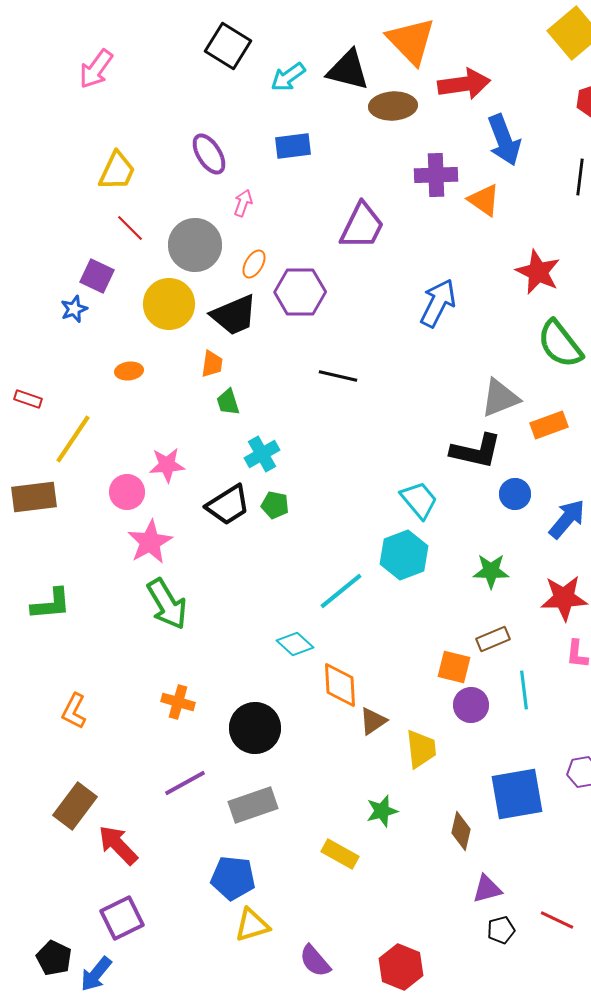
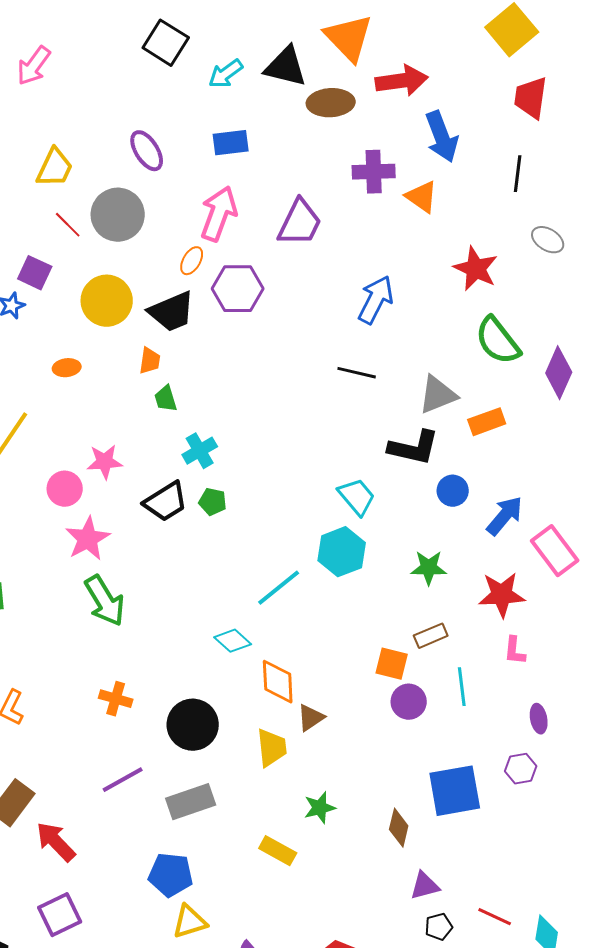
pink arrow: (243, 203) -> (219, 214), moved, size x2.0
gray circle: (195, 245) -> (118, 215), moved
black line: (338, 376) -> (357, 373), moved
yellow trapezoid: (421, 749) -> (272, 748), moved

